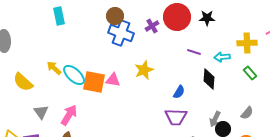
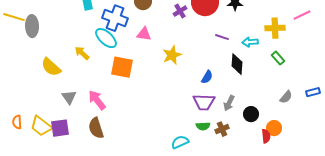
blue cross: (121, 33) -> (115, 18), moved
cyan ellipse: (74, 75) -> (106, 38), moved
pink triangle: (113, 80) -> (144, 34), moved
gray semicircle: (247, 113) -> (286, 97), moved
pink arrow: (69, 115) -> (97, 100), turned -70
gray arrow: (215, 119) -> (229, 103), moved

